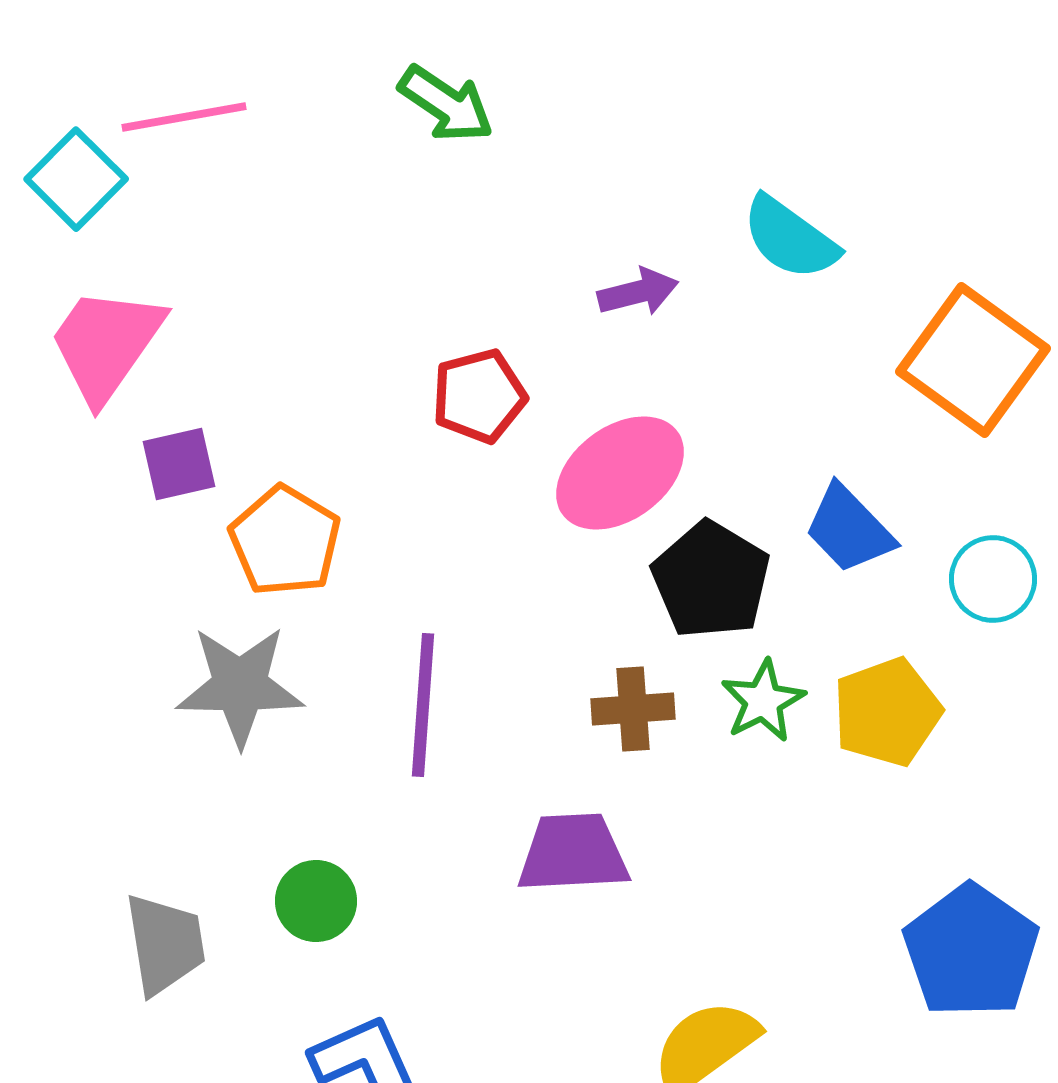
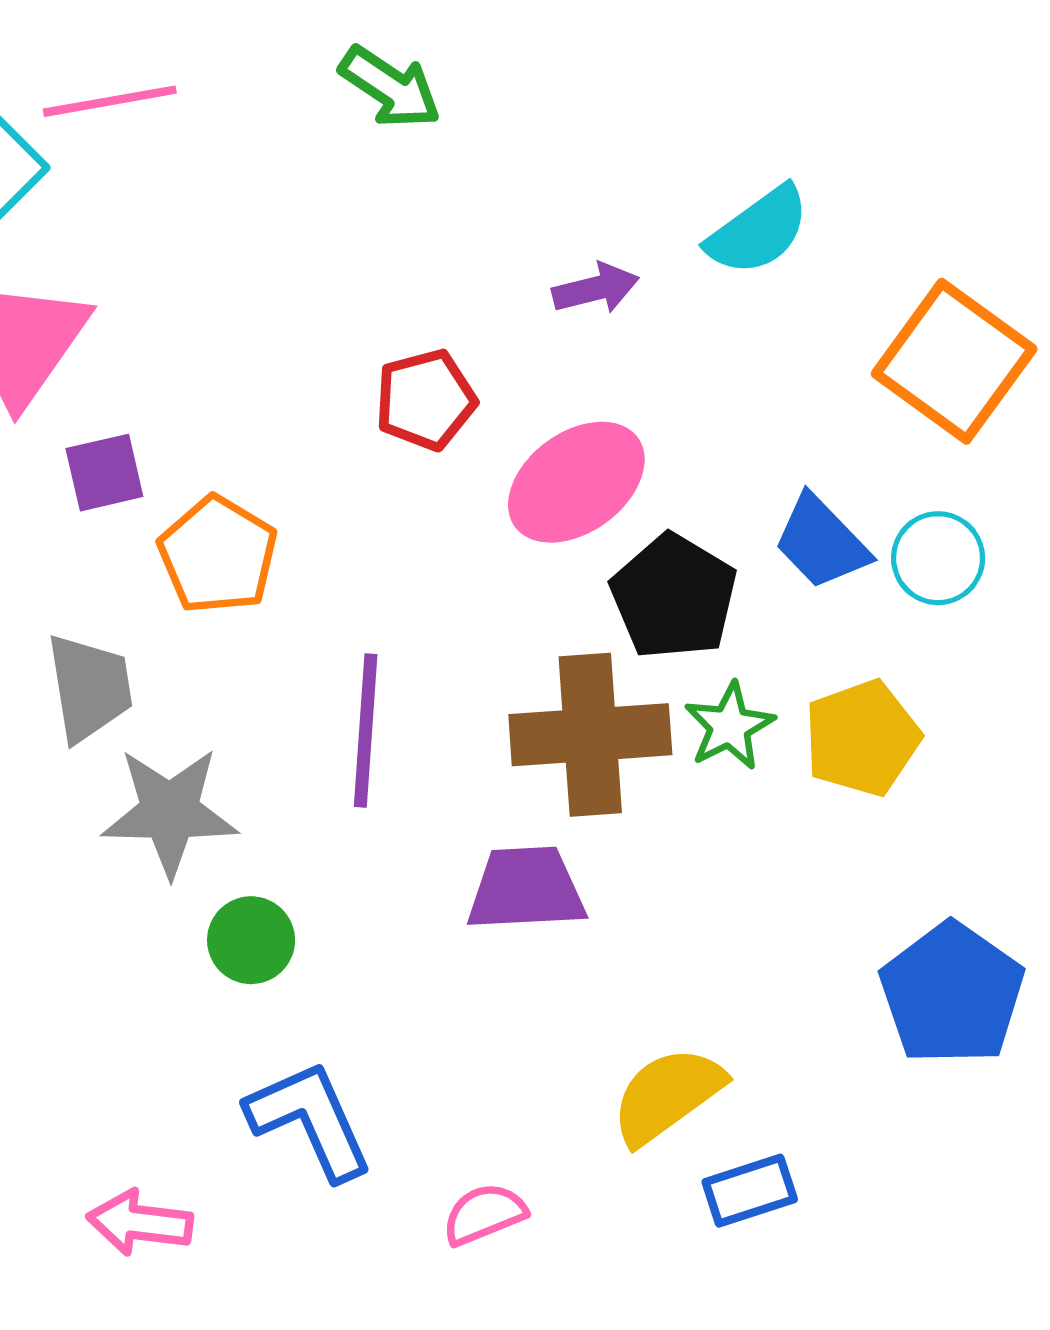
cyan semicircle: (790, 238) -> (758, 231), turned -72
cyan circle: (993, 579) -> (938, 558), moved
gray star: (240, 686) -> (170, 812), moved
brown cross: (633, 709) -> (590, 735), size x1.8
gray trapezoid: (165, 944) -> (89, 688), moved

